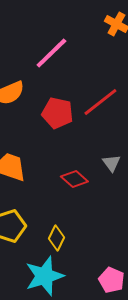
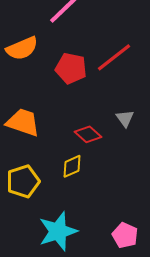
yellow diamond: (56, 238) -> (72, 166), moved, turned 40

